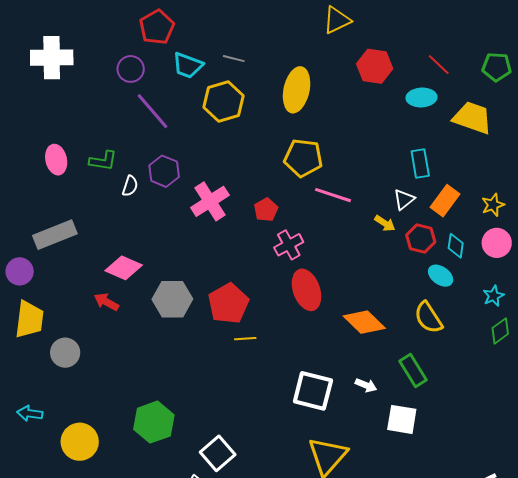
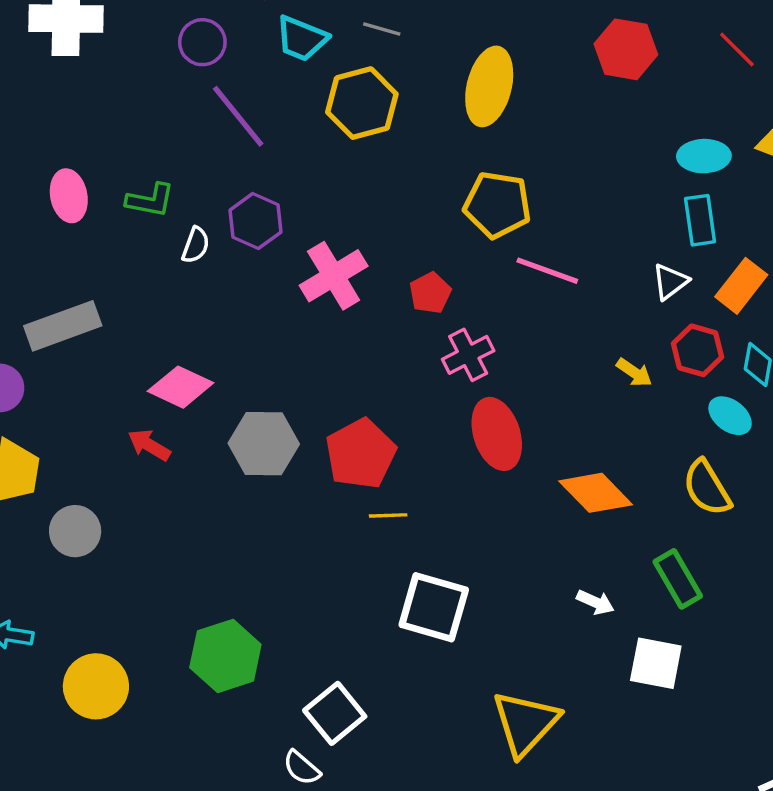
cyan ellipse: (421, 97) -> (704, 156), moved
yellow arrow: (385, 223) -> (634, 373), moved
white square: (313, 391) -> (434, 607), moved

